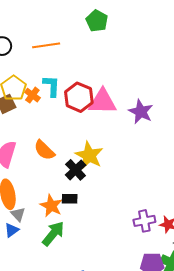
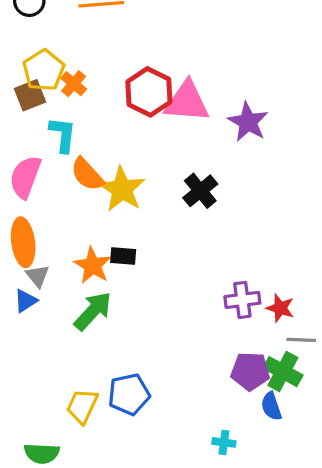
cyan L-shape: (52, 86) -> (63, 135), moved
yellow star: (89, 155) -> (122, 189), moved
black cross: (76, 170) -> (200, 191), moved

